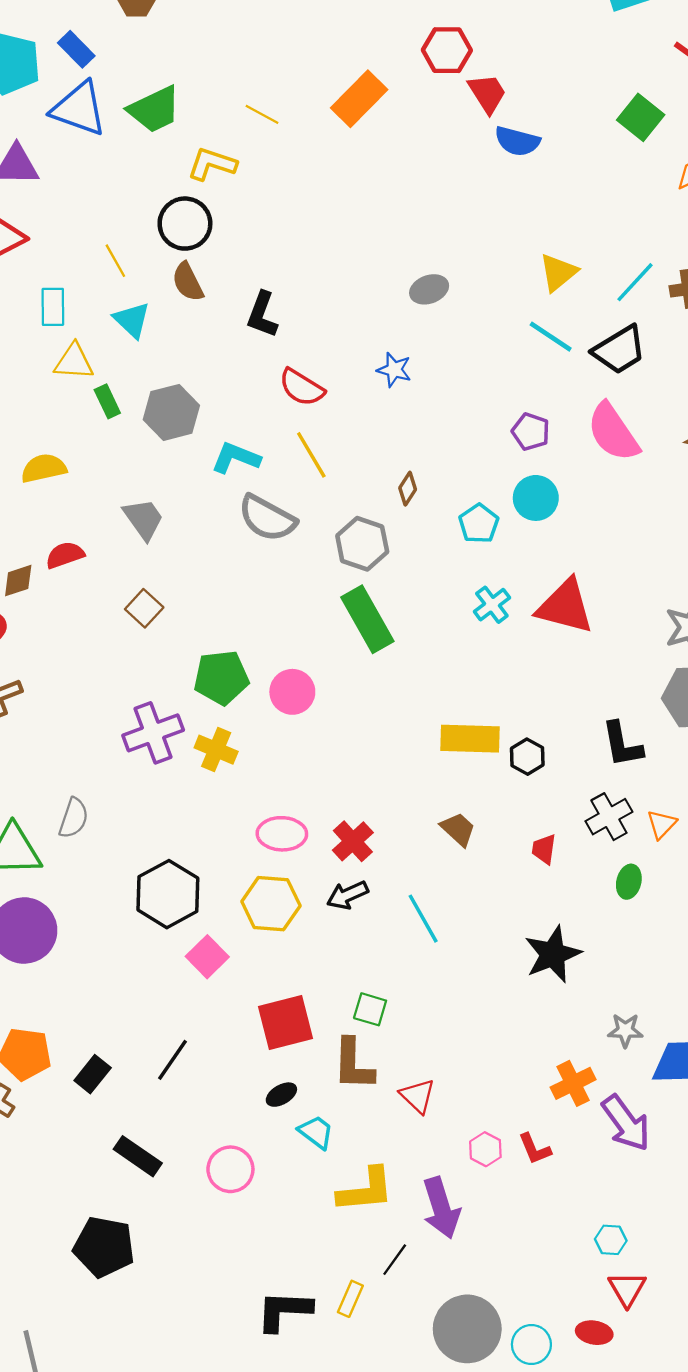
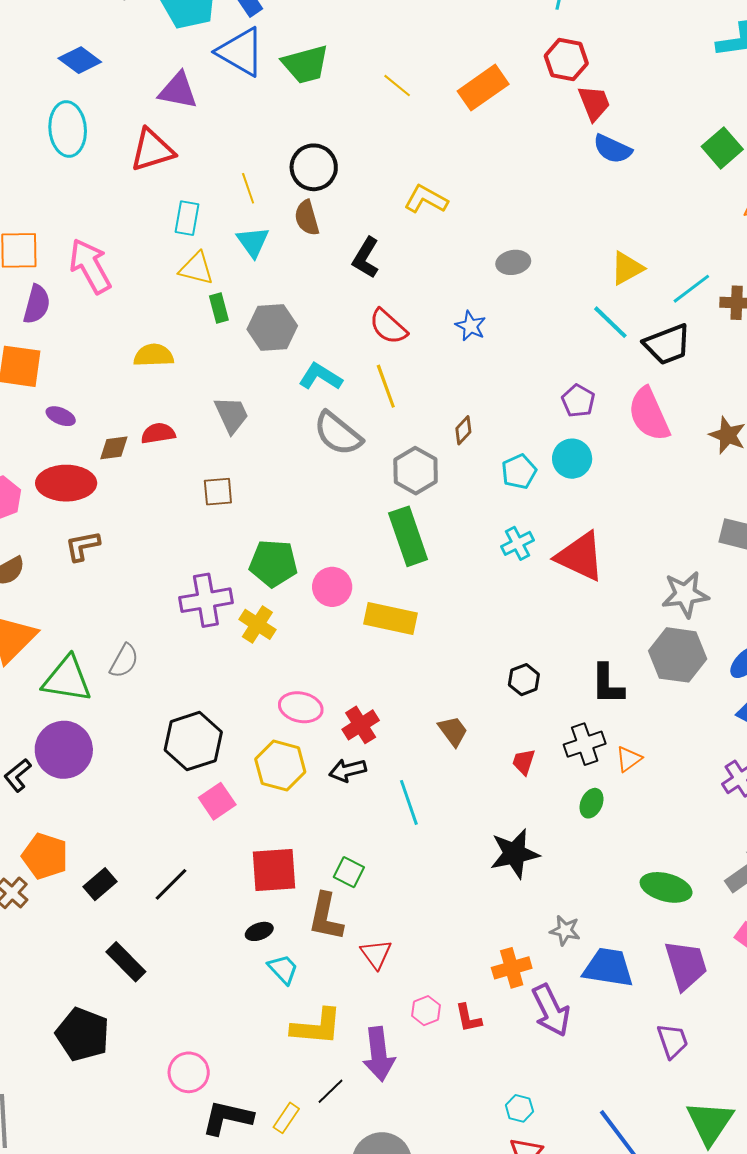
yellow L-shape: (212, 164) -> (426, 199), moved
brown square: (144, 608) -> (218, 492), turned 32
yellow rectangle: (470, 739) -> (391, 618), moved
pink circle: (230, 1169) -> (189, 1072), moved

